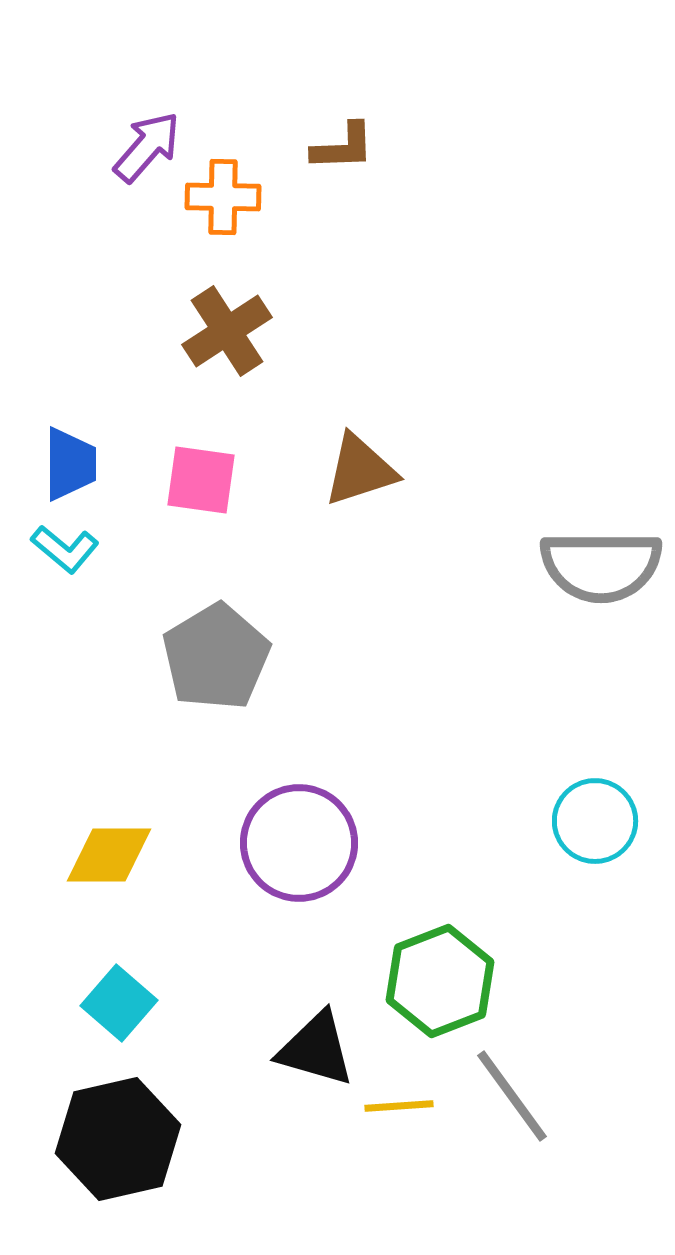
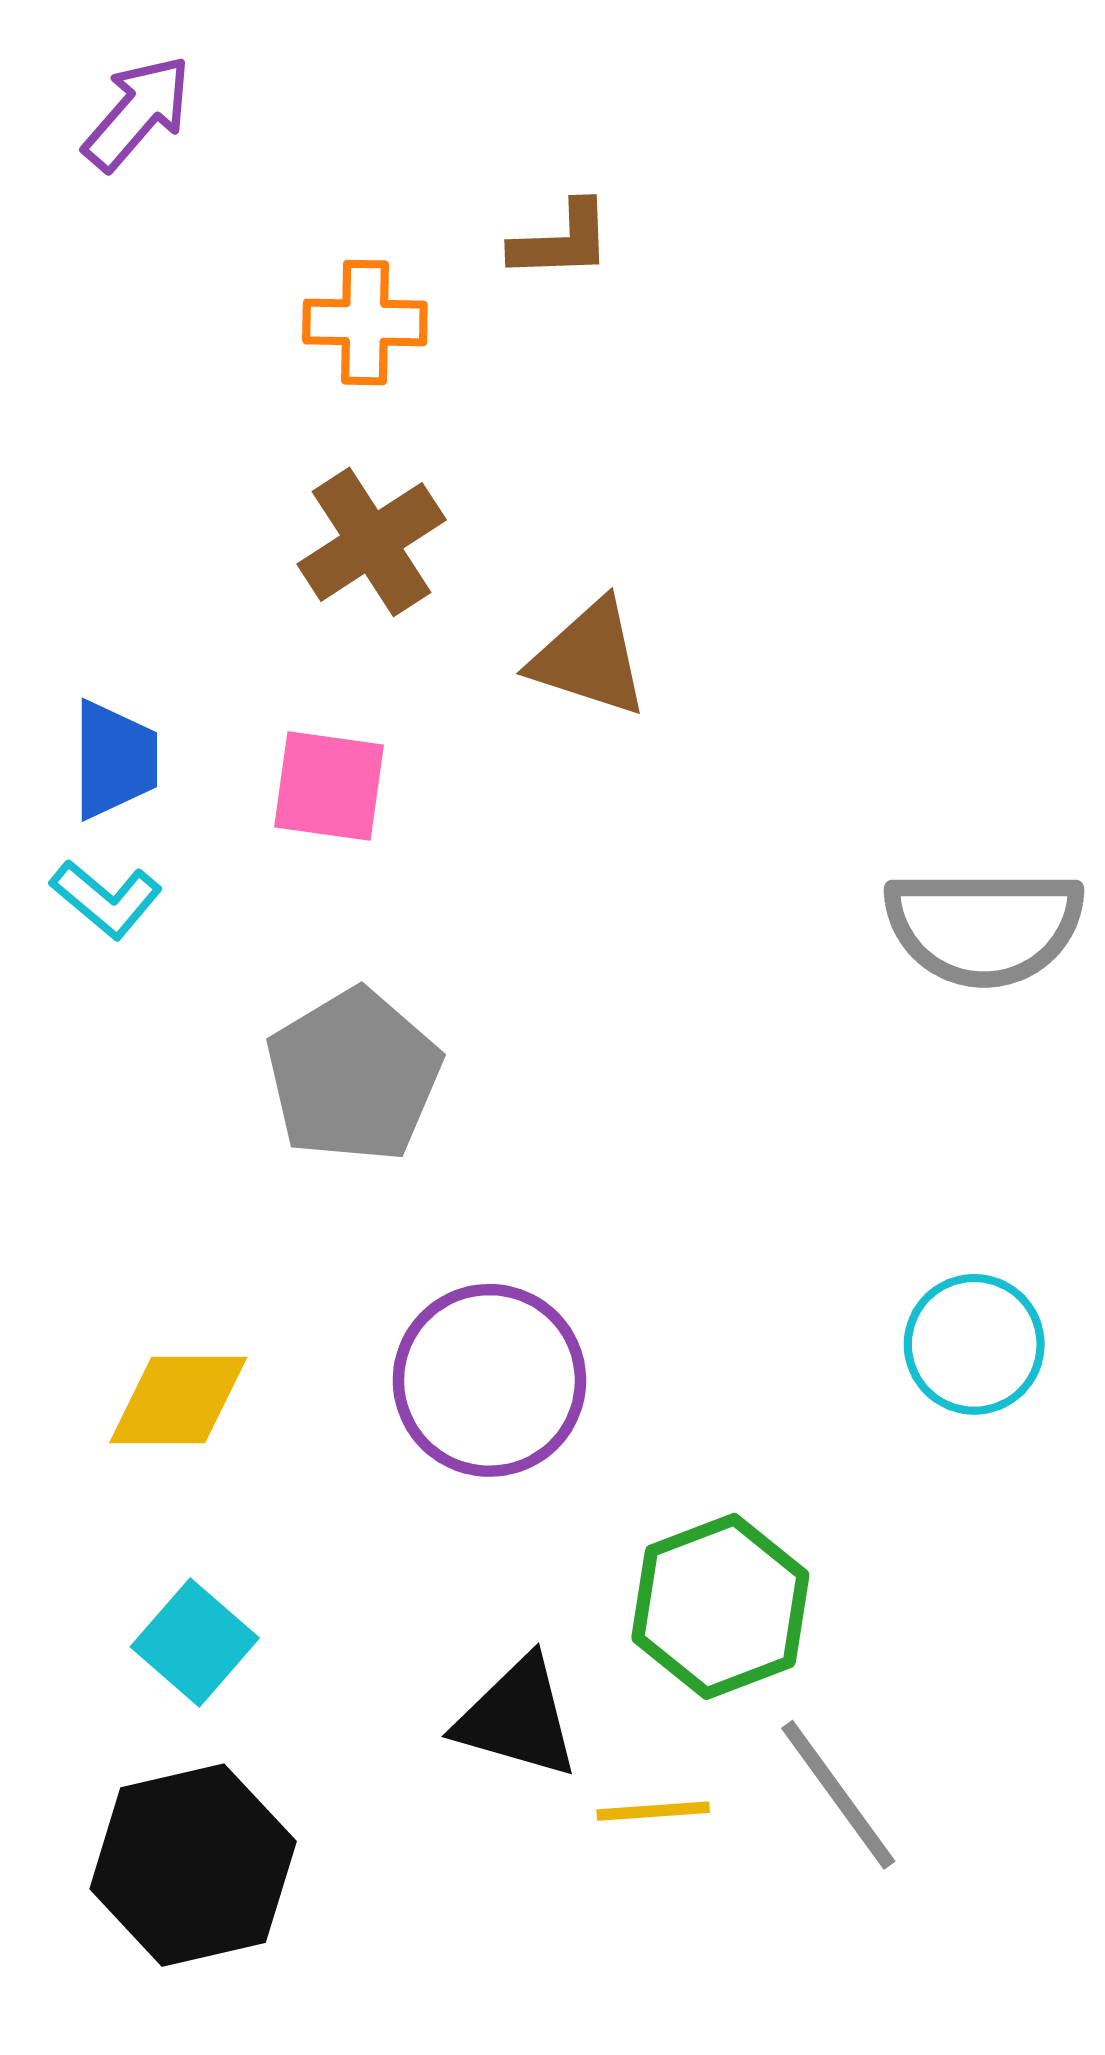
purple arrow: (147, 147) -> (137, 113), moved
brown triangle: (360, 470) -> (589, 658), moved, turned 36

